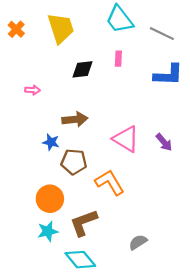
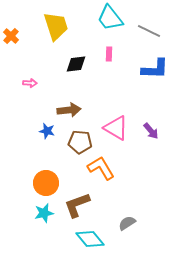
orange cross: (16, 29) -> (11, 36), moved
brown pentagon: (74, 162) -> (80, 142), moved
cyan diamond: (80, 260) -> (90, 239), moved

